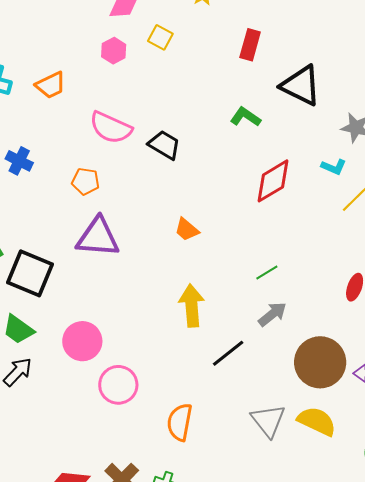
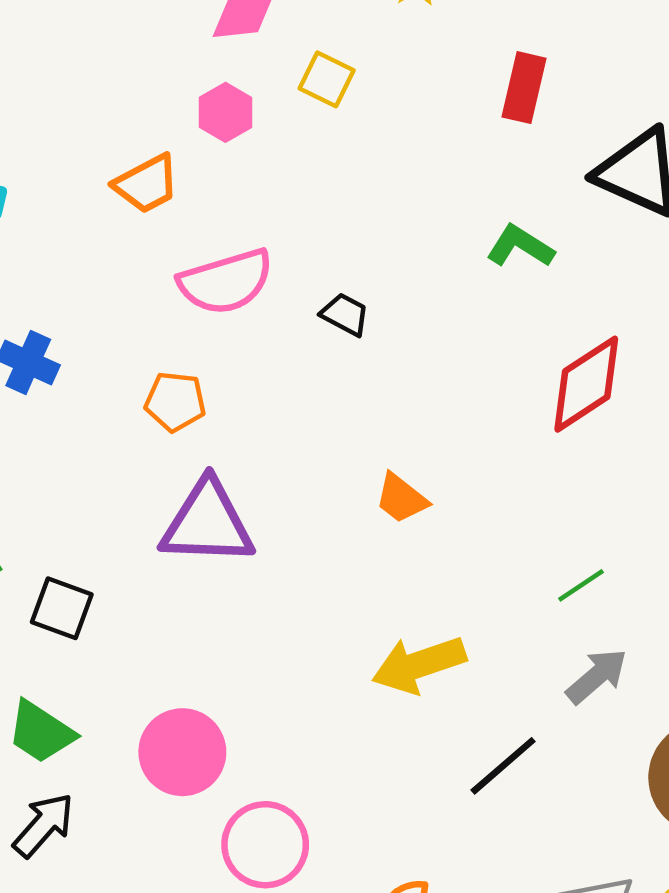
orange trapezoid: (51, 85) -> (147, 184), moved
pink semicircle: (111, 128) -> (226, 282), turned -39
black trapezoid: (164, 145) -> (345, 314), size x0.7
black square: (30, 273) -> (62, 608), size x0.6
yellow arrow: (192, 306) -> (419, 665), turned -102

